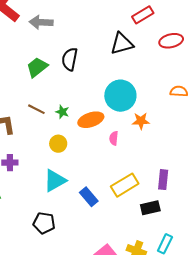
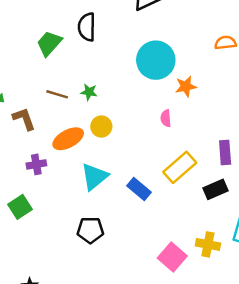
orange ellipse: (91, 120) -> (68, 139), moved
pink semicircle: (114, 138) -> (166, 118), moved
yellow circle: (58, 144) -> (101, 127), moved

